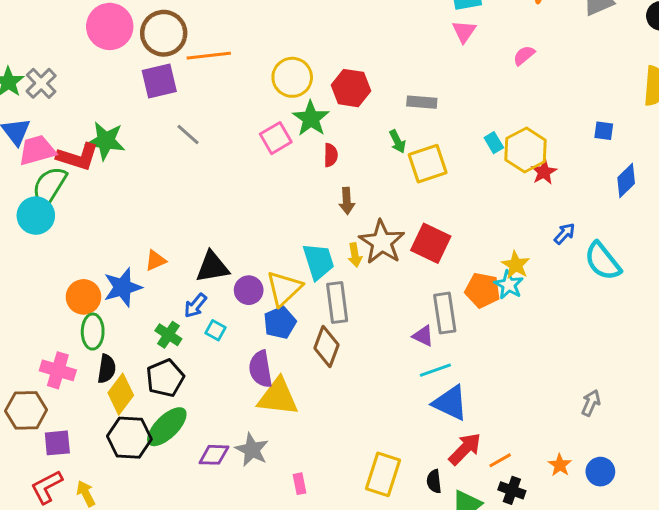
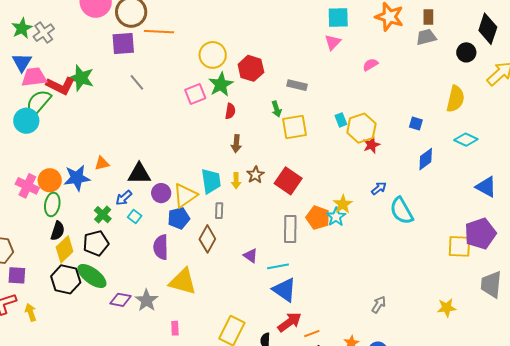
brown star: (382, 242) -> (255, 175), size x0.6
gray rectangle: (337, 303) -> (219, 211), size x0.6
purple triangle: (423, 336) -> (250, 256), moved
pink cross: (58, 370) -> (27, 186), moved
yellow triangle: (278, 397) -> (183, 282), moved
green ellipse: (167, 427) -> (92, 276), turned 72

